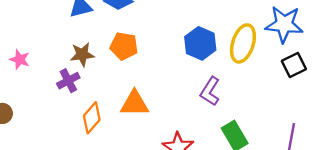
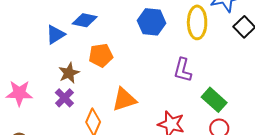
blue hexagon: (200, 43) -> (152, 22), moved
pink star: (20, 59) -> (19, 93), size x1.5

